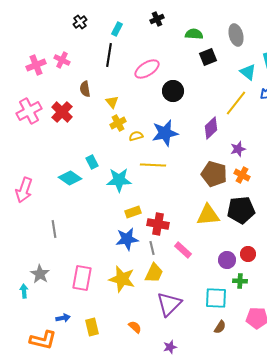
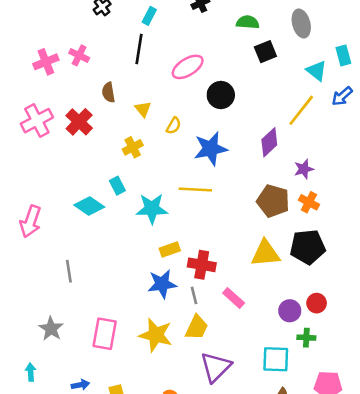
yellow cross: (118, 123) -> (133, 147), moved
yellow semicircle: (136, 136) -> (174, 126), moved, turned 136
cyan arrow: (24, 291) -> (31, 372), moved

